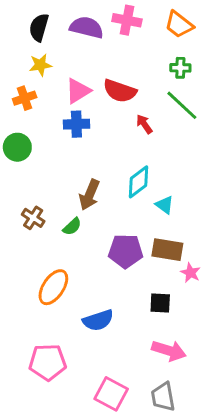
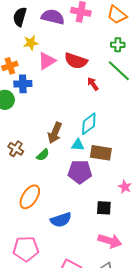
yellow star: (40, 65) -> (31, 43), moved
blue cross: (76, 124) -> (23, 84), moved
cyan triangle: (164, 205) -> (78, 145), moved, turned -32
brown rectangle: (167, 250) -> (101, 153), moved

